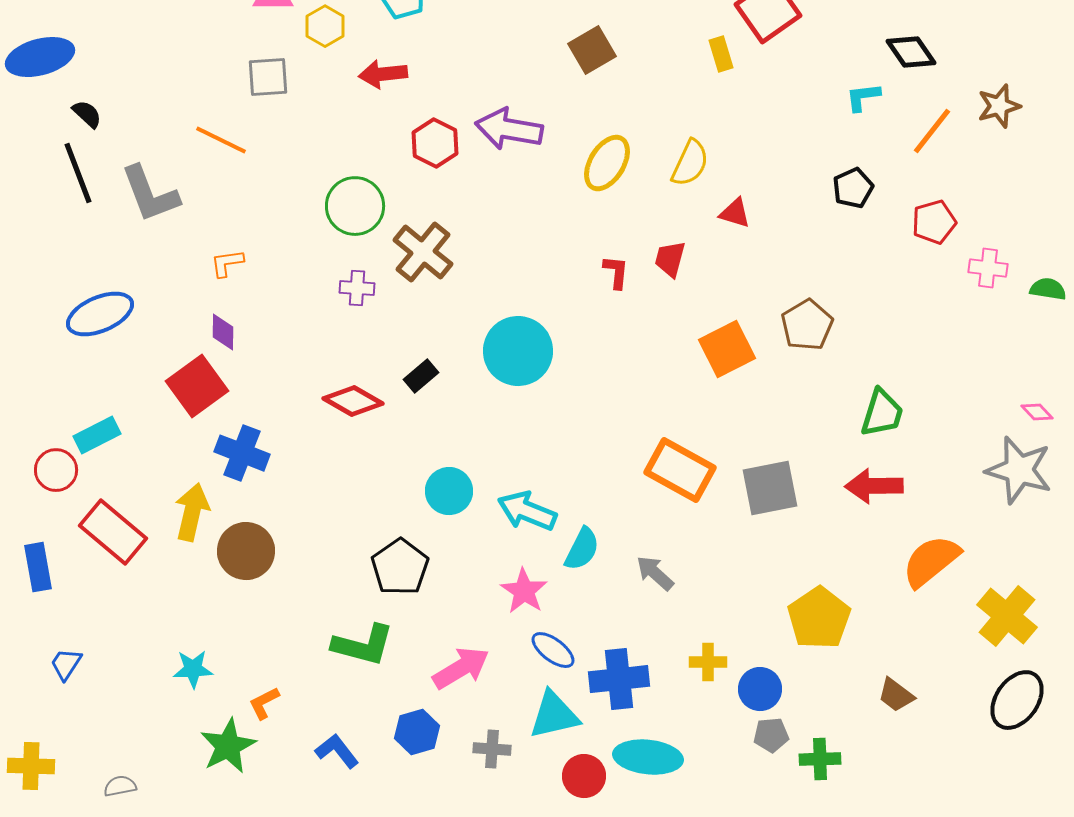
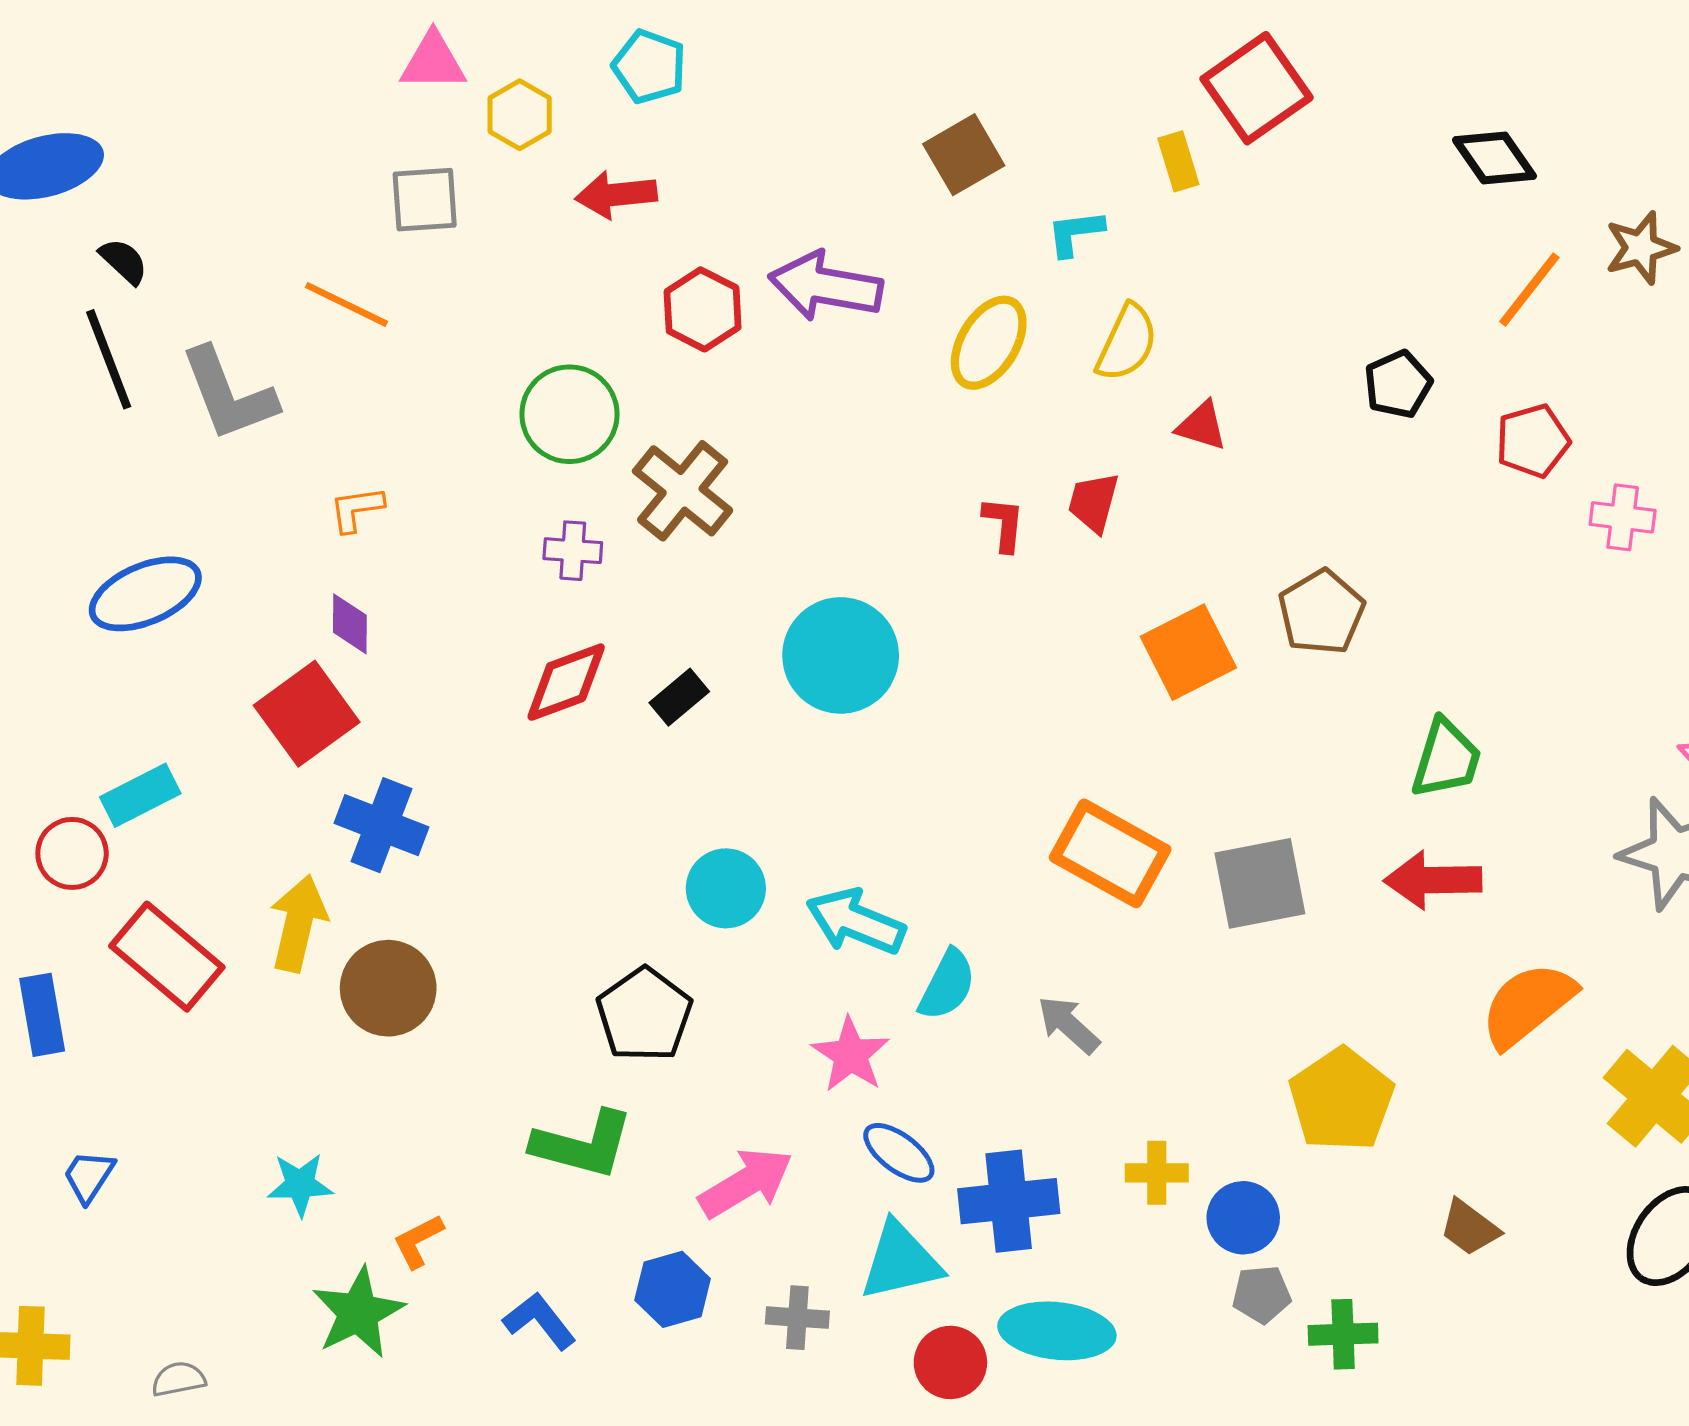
cyan L-shape: (863, 97) -> (1075, 233), moved
red diamond: (353, 401) -> (566, 682), moved, turned -50

